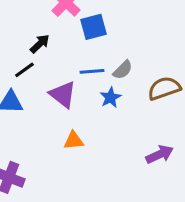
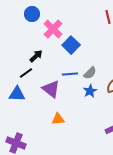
blue square: (94, 27) -> (71, 45), turned -30
blue star: (110, 97) -> (90, 91), moved

